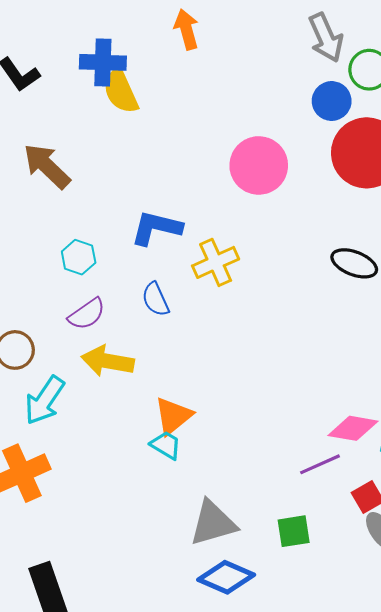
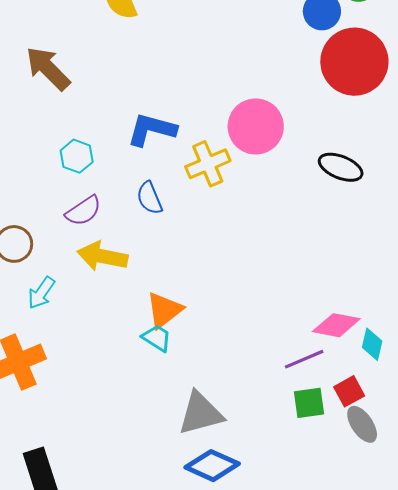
pink circle: (259, 165) -> (256, 126), moved
cyan arrow: (45, 400) -> (41, 293), size x0.7
green square: (294, 531) -> (309, 403), moved

